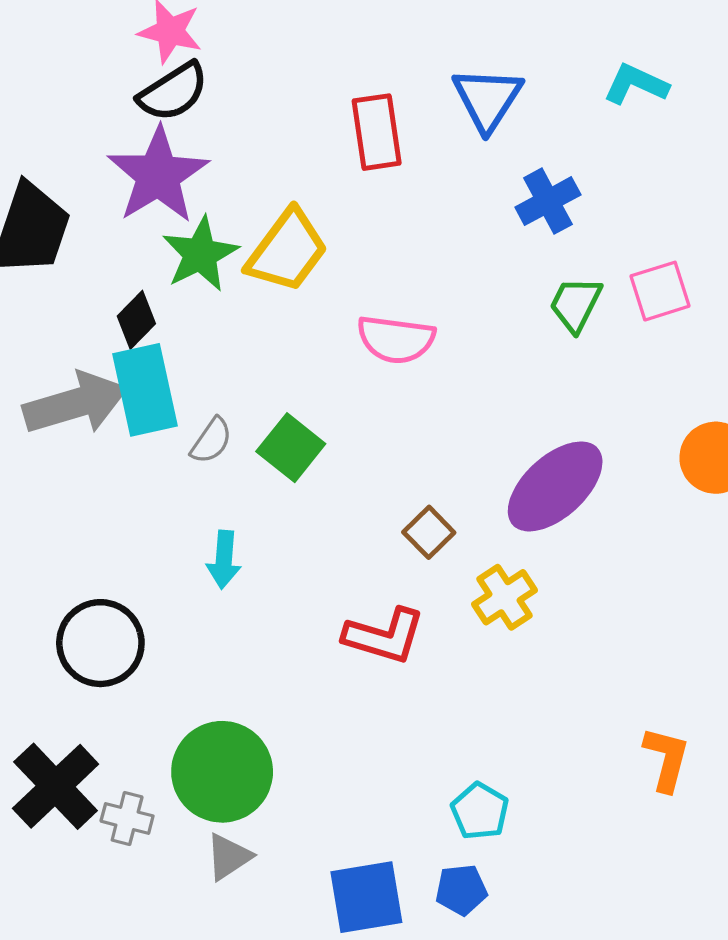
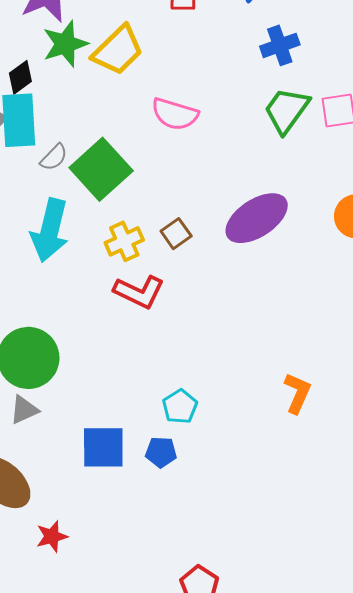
green trapezoid: (576, 304) -> (287, 110), size x1.4
green square: (291, 448) -> (101, 169), size x1.5
cyan arrow: (224, 560) -> (50, 230), size x1.8
yellow cross: (504, 597) -> (124, 241), moved

